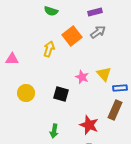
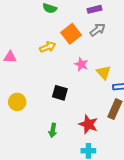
yellow arrow: (49, 49) -> (48, 47), turned 49
pink star: (82, 77) -> (81, 64), moved
yellow circle: (26, 93) -> (17, 102), moved

